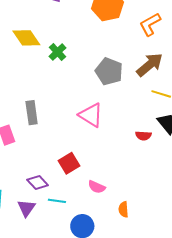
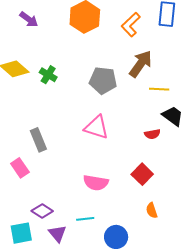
red square: (69, 163) -> (142, 174), moved
purple diamond: (38, 183) -> (42, 211), moved
pink semicircle: (97, 187) -> (96, 183), moved, size x1.4

